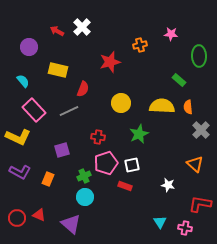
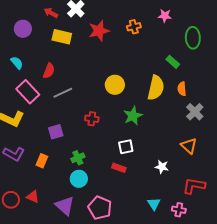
red star: (110, 62) -> (99, 31), moved
yellow rectangle: (58, 70) -> (62, 37), moved
red semicircle: (83, 89) -> (49, 71), moved
yellow semicircle: (162, 106) -> (156, 88), turned 100
pink pentagon: (106, 163) -> (100, 208), moved, turned -30

